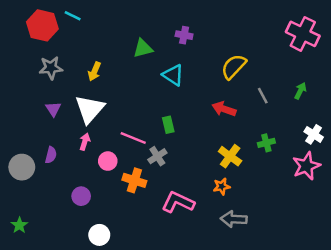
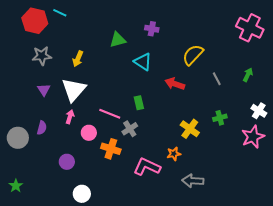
red arrow: (224, 109) -> (175, 84), moved
orange star: (222, 186) -> (174, 154), moved

